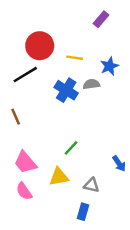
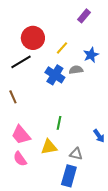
yellow line: (75, 58) -> (62, 48), turned -56
green line: (71, 148) -> (59, 123), turned -32
blue rectangle: (83, 212) -> (69, 176), size x1.5

